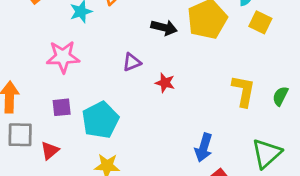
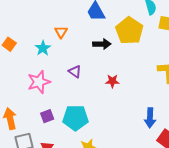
purple triangle: (132, 62) -> (75, 72), moved, turned -48
cyan pentagon: (100, 120) -> (75, 118), turned -30

